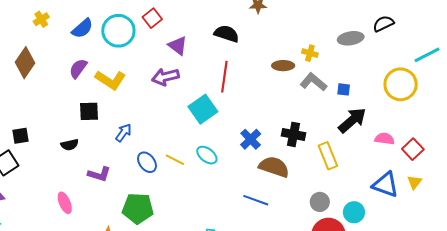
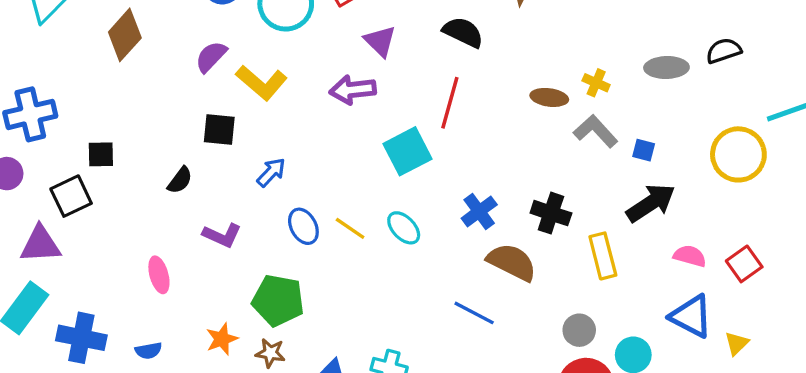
pink semicircle: (385, 139) -> (690, 256), moved
black semicircle: (70, 145) -> (180, 180), turned -48
yellow triangle: (414, 182) -> (737, 343), moved

